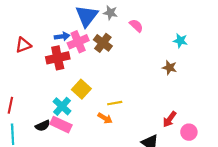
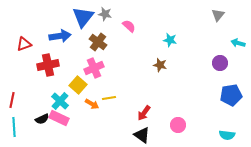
blue arrow: (62, 36) -> (60, 36), size x1.5
pink cross: (78, 42) -> (94, 68), moved
red cross: (58, 58) -> (48, 65), moved
orange arrow: (105, 118) -> (92, 104), moved
red arrow: (170, 119) -> (144, 113), moved

